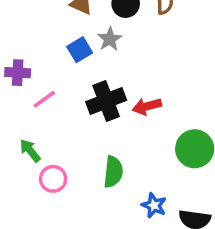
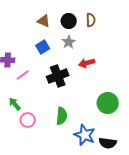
gray star: (110, 39) -> (69, 42), moved
red arrow: (147, 106) -> (87, 63), moved
blue star: (154, 205) -> (85, 135), size x1.5

